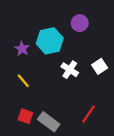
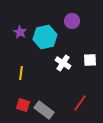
purple star: (22, 49) -> (20, 32), moved
white square: (100, 66) -> (90, 60), turned 32
yellow line: (23, 81) -> (21, 73), turned 48

